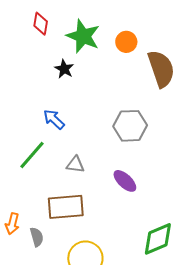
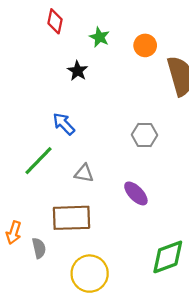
green star: (83, 36) -> (99, 37), size x0.6
gray hexagon: (130, 126) -> (145, 135), size x0.7

